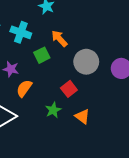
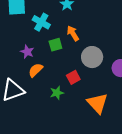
orange triangle: (82, 116) -> (97, 103), moved, size x1.6

